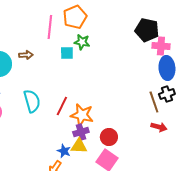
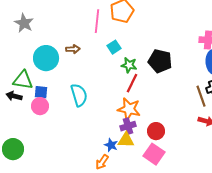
black pentagon: (147, 30) -> (160, 61), moved
green star: (82, 42) -> (129, 65), moved
cyan square: (67, 53) -> (114, 47), turned -32
red line: (62, 106) -> (132, 83), moved

